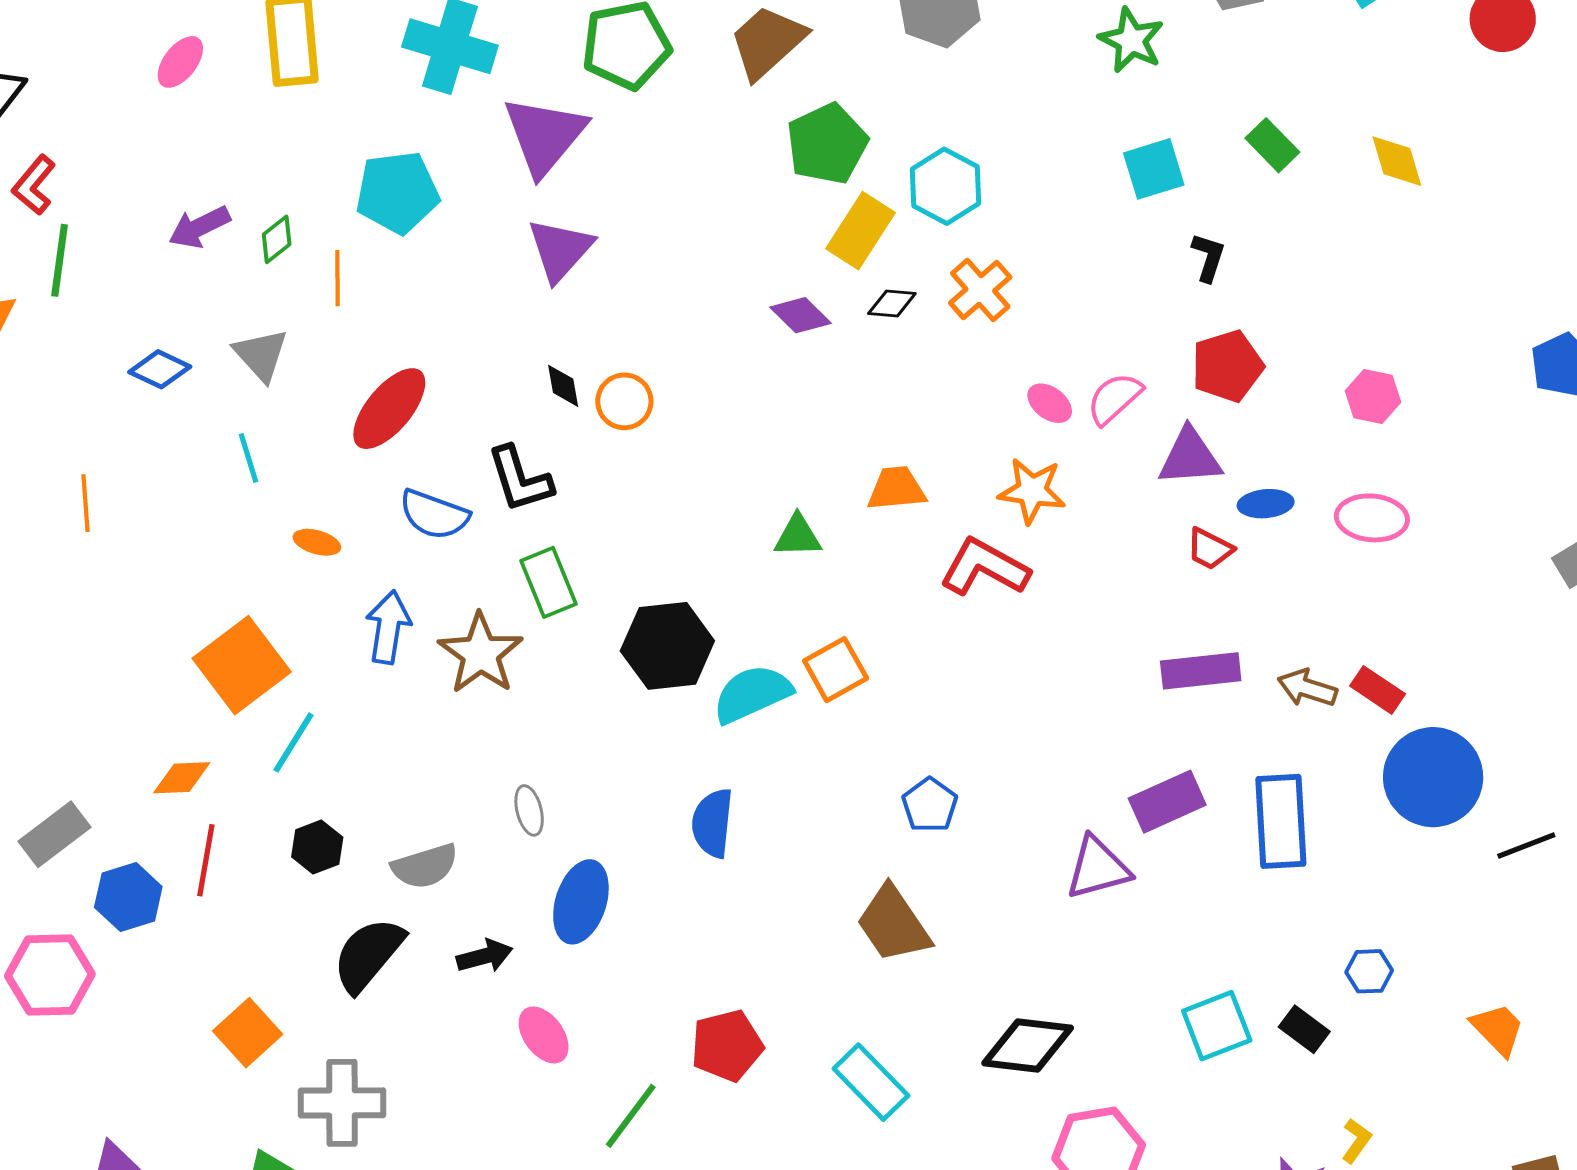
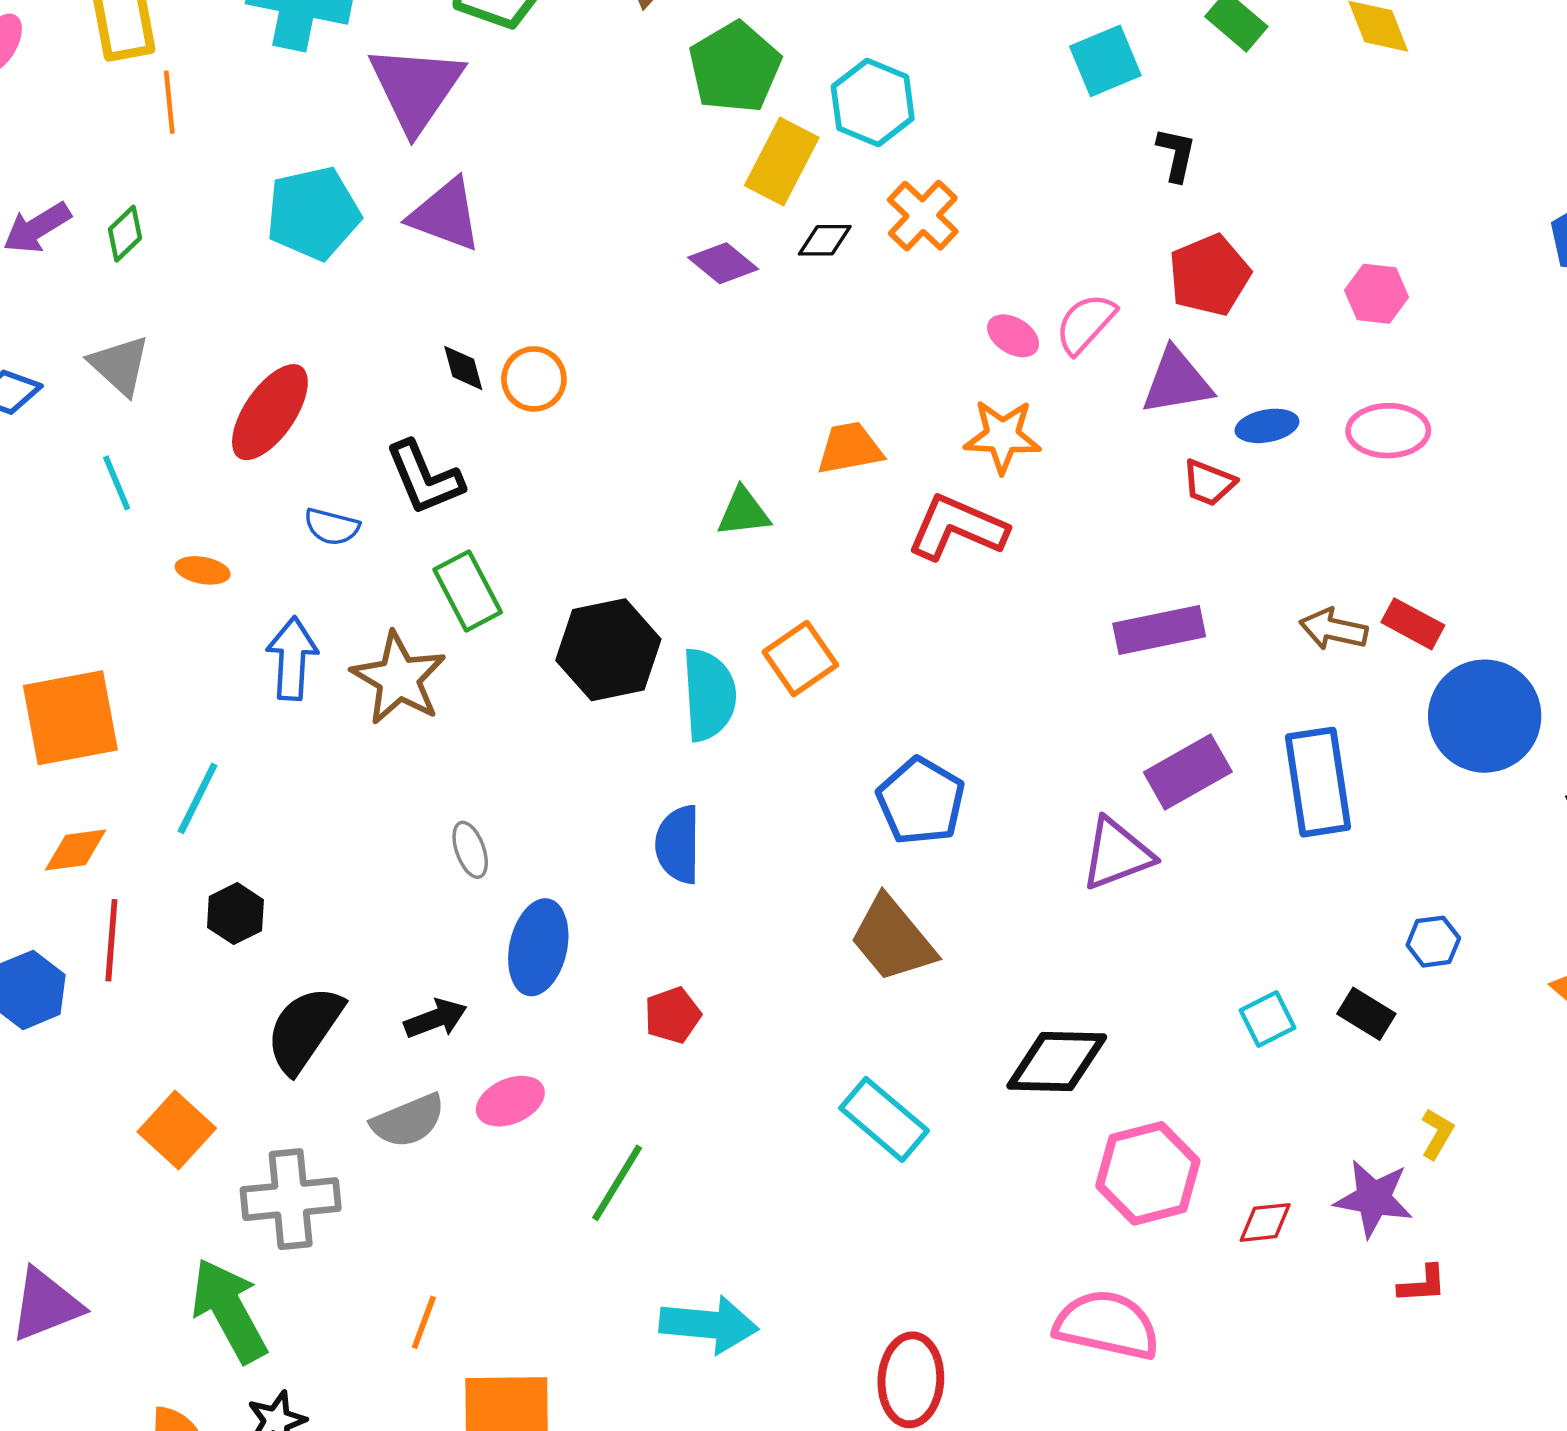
cyan pentagon: (397, 192) -> (313, 213), moved
purple triangle: (560, 250) -> (445, 215), turned -46
orange line: (338, 278) -> (169, 102), moved
blue semicircle: (434, 515) -> (332, 527), size x0.7
orange square: (242, 665) -> (70, 718), moved, turned 32
purple rectangle: (1201, 671) -> (1159, 630), moved
cyan semicircle: (752, 694) -> (709, 695), turned 116
blue pentagon: (930, 805) -> (921, 801), size x1.4
gray semicircle: (425, 866) -> (408, 1121), moved
cyan square: (1217, 1026) -> (1267, 1019), size x0.7
pink ellipse: (544, 1035) -> (510, 1101), turned -72
red pentagon: (727, 1046) -> (673, 1015), moved, size x0.7

